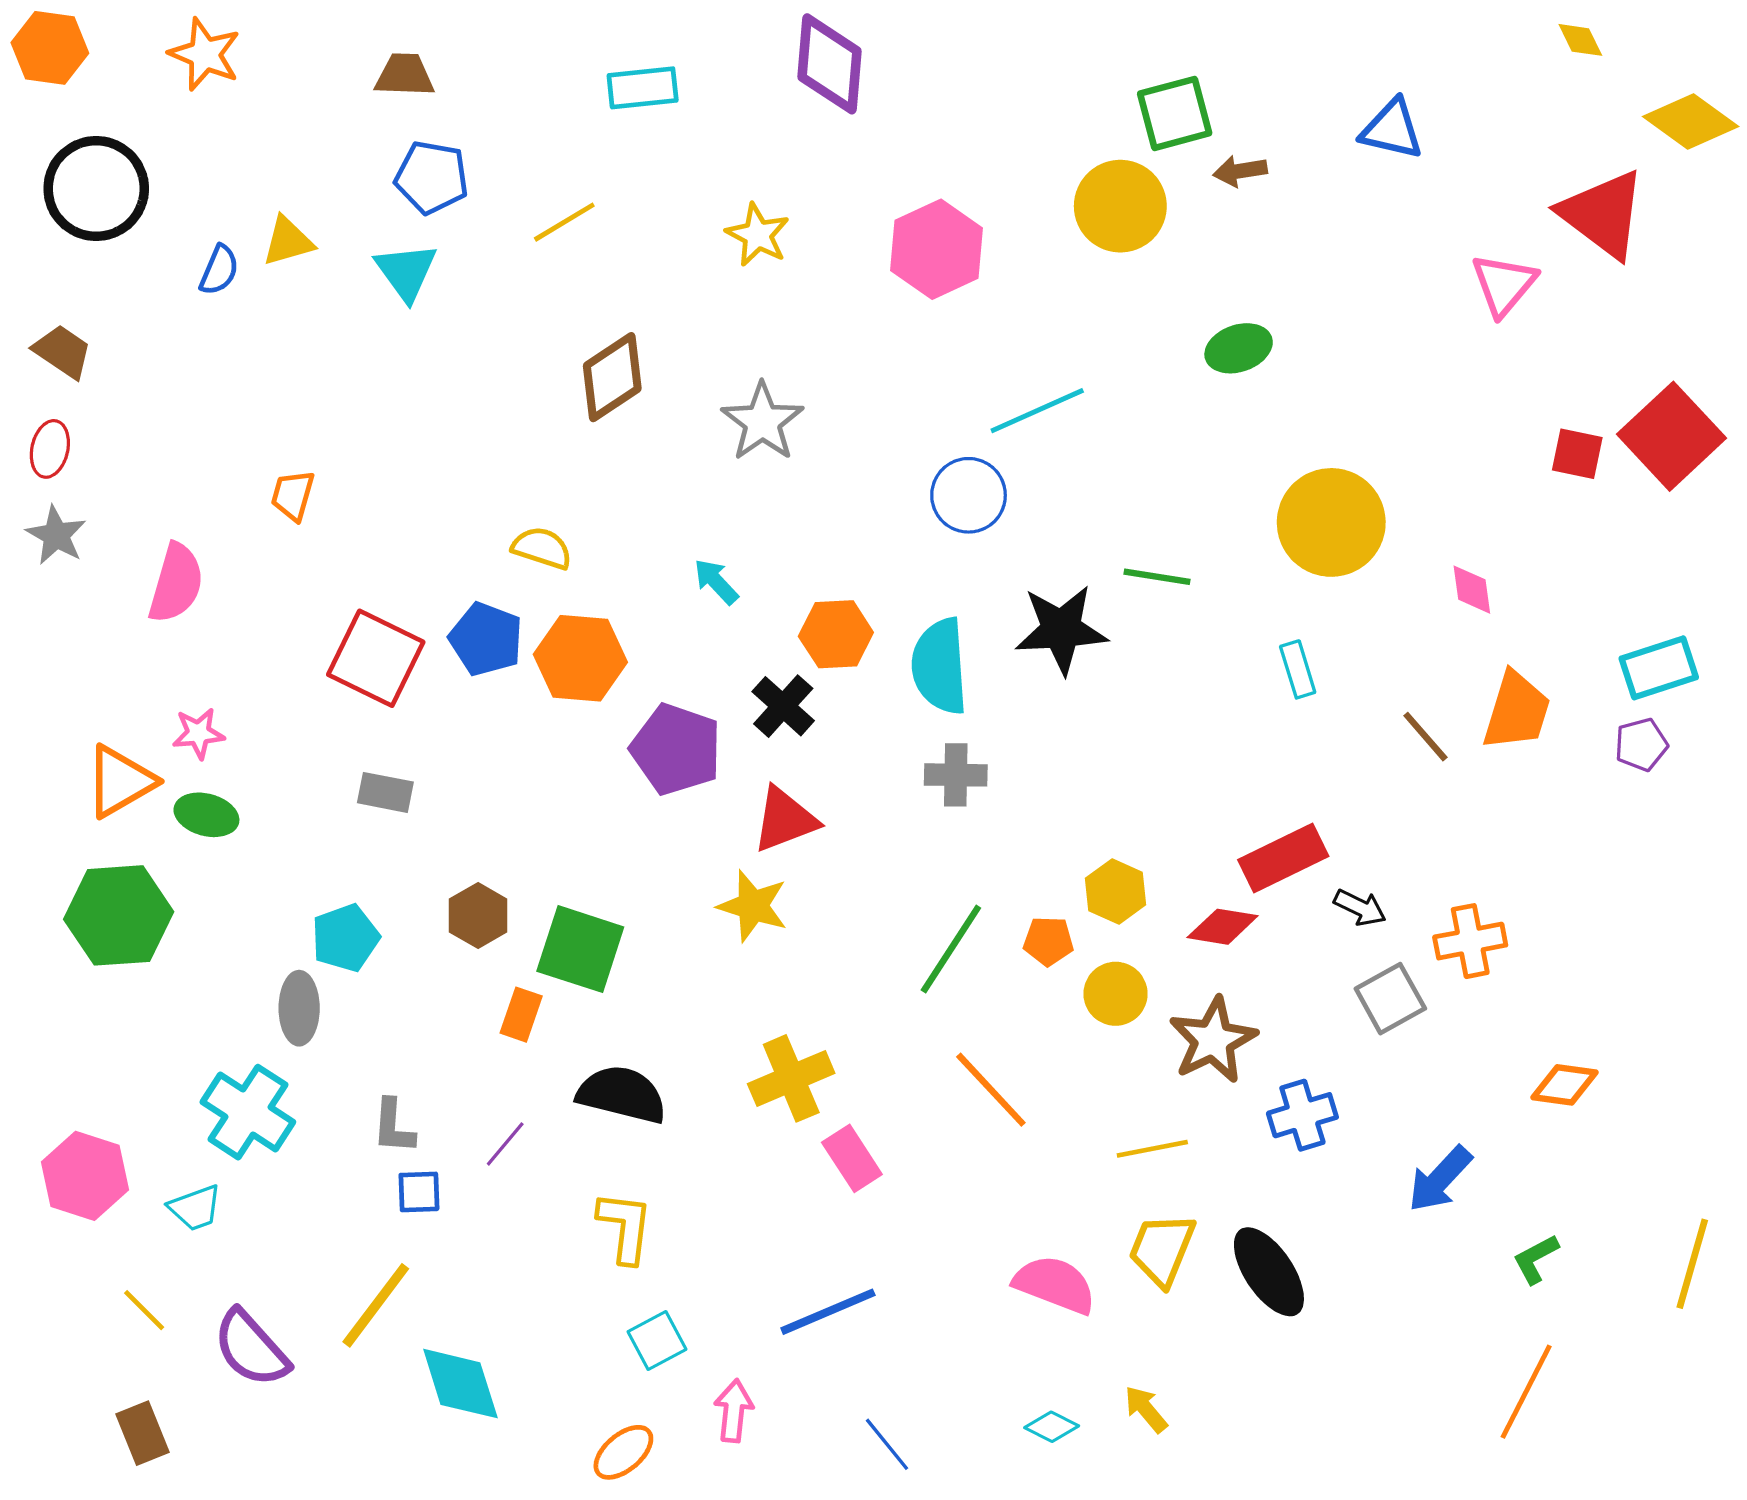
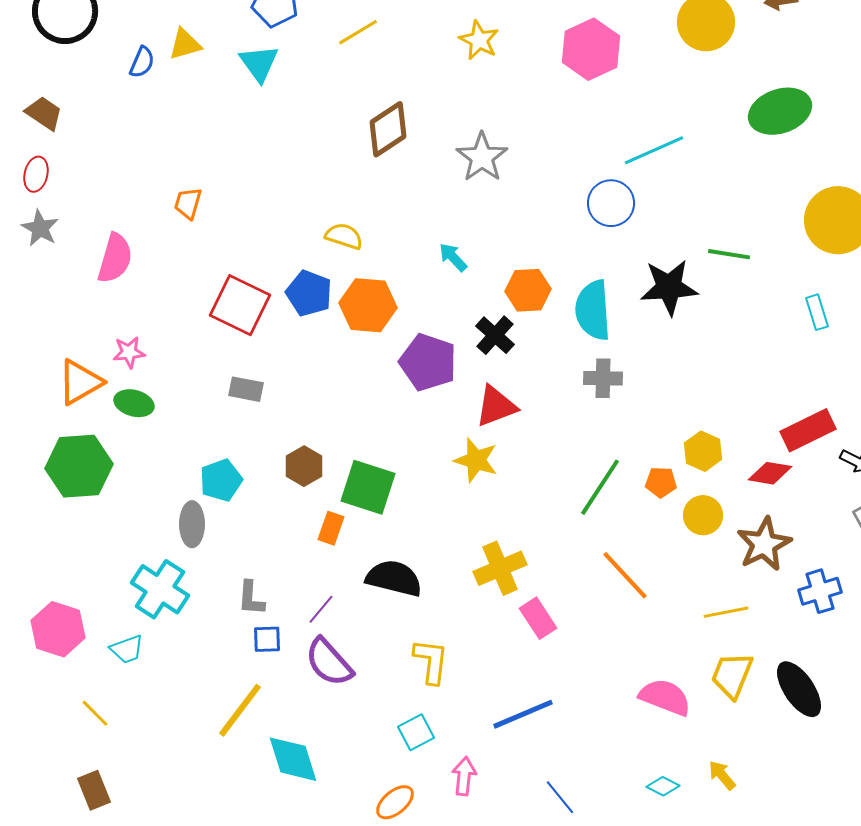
green ellipse: (1239, 348) -> (780, 111), size x1.5
yellow L-shape: (625, 1227) -> (431, 661), moved
purple semicircle: (251, 1348) -> (329, 662), moved

